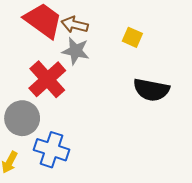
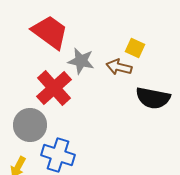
brown arrow: (75, 25) -> (119, 67), moved

